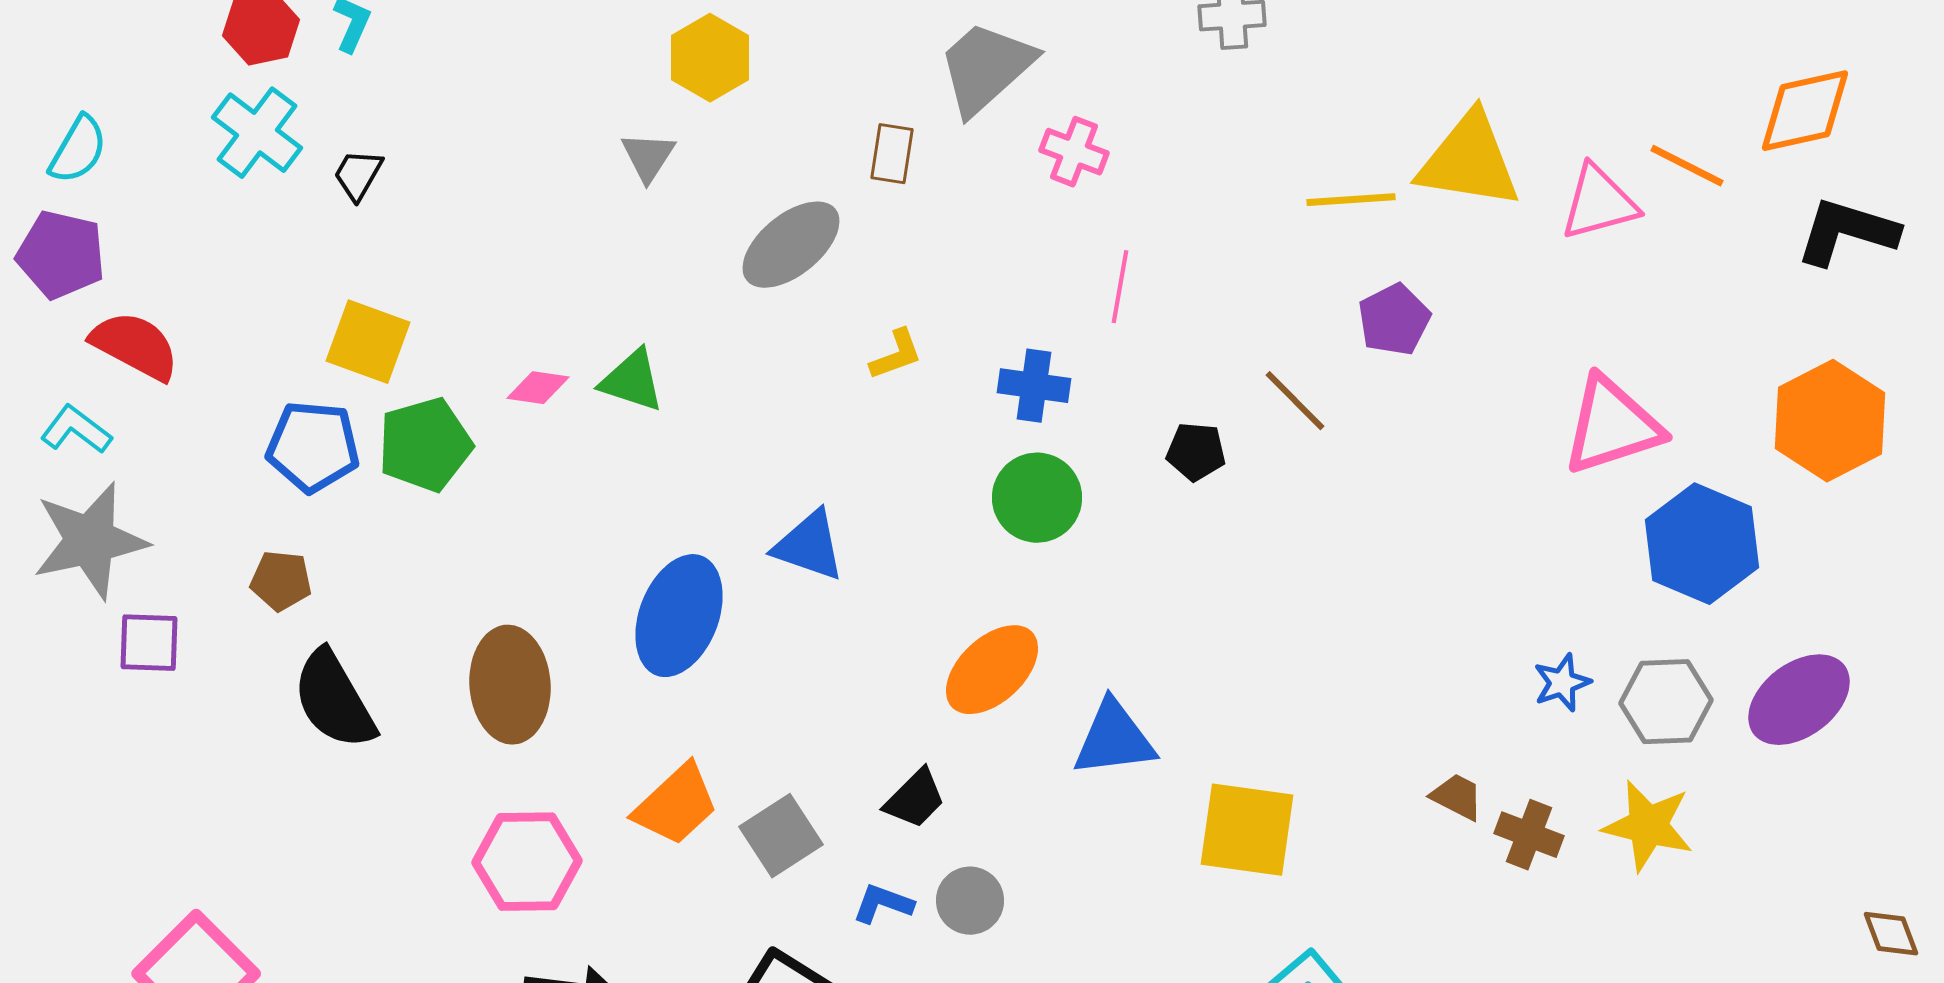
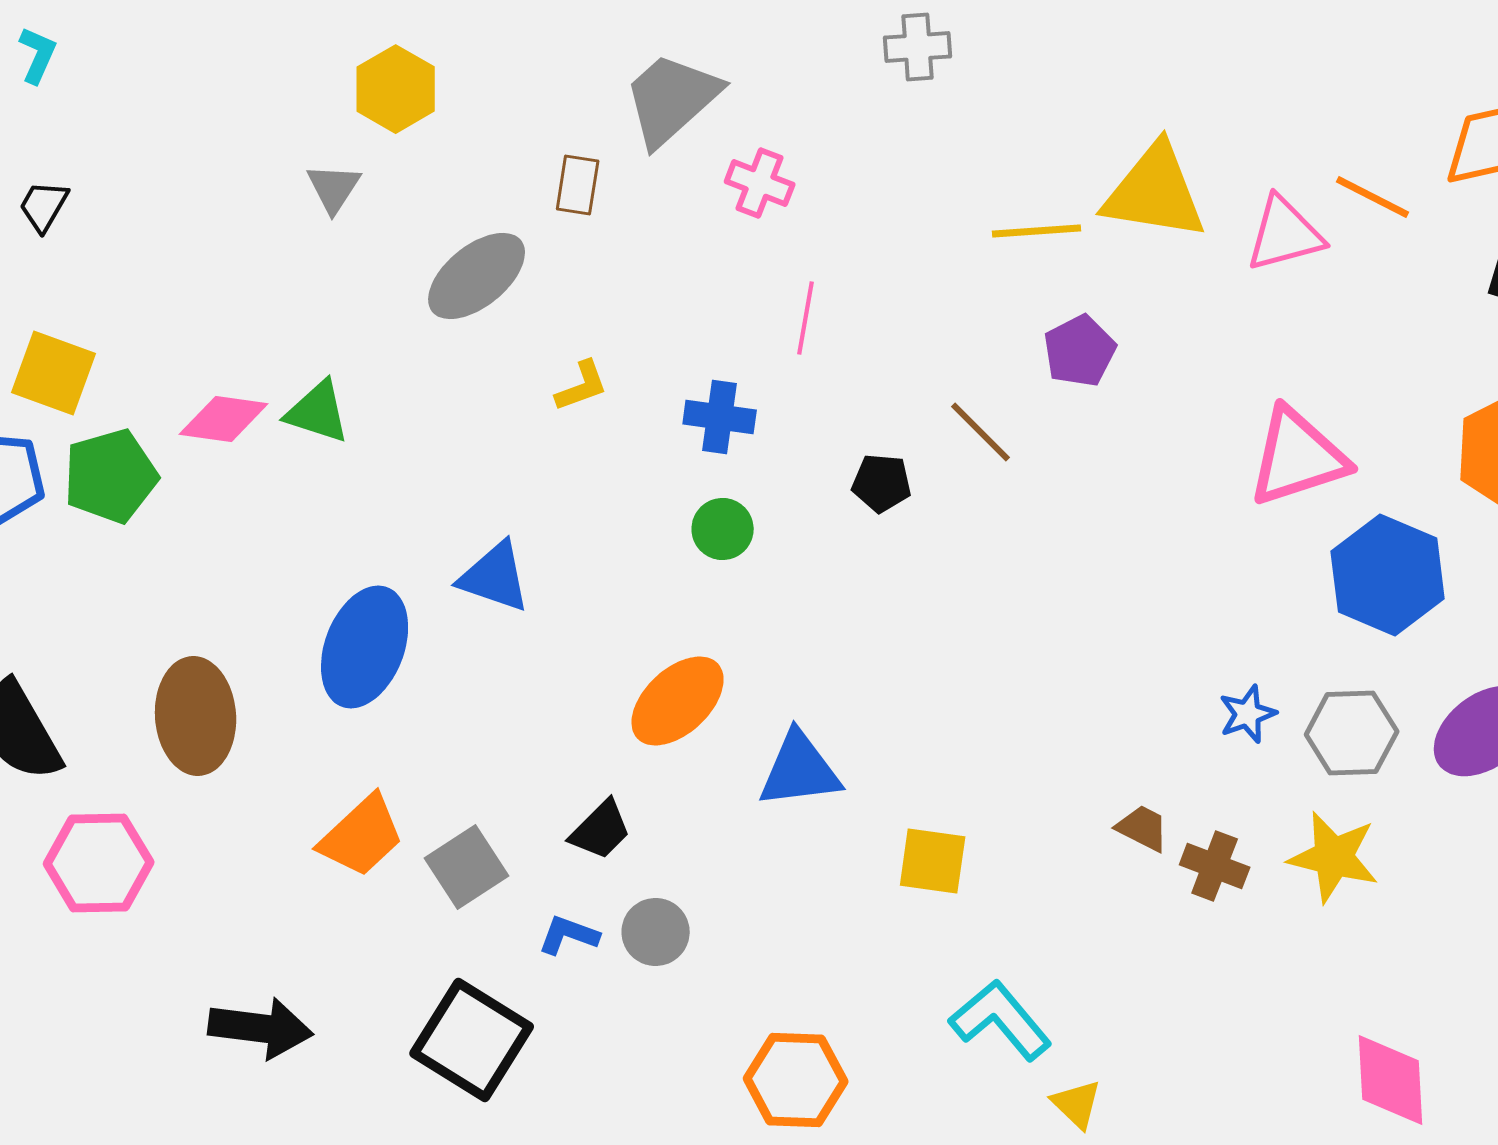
pink diamond: (538, 388) -> (224, 419), size x1.4
green circle: (1037, 498) -> (723, 529), size x0.7
yellow square: (1247, 830) -> (933, 861), size x0.7
pink hexagon: (527, 862) -> (99, 863), moved

